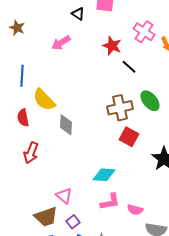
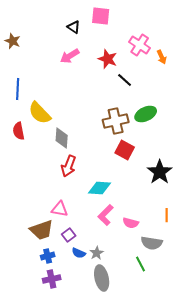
pink arrow: (61, 43) -> (70, 56), moved
green ellipse: (150, 101) -> (146, 114), turned -75
red arrow: (31, 153) -> (69, 166), moved
pink triangle: (64, 196) -> (60, 209), turned -30
pink L-shape: (110, 202) -> (106, 215), turned 145

